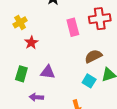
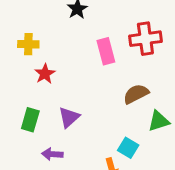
yellow cross: (20, 22) -> (28, 44), turned 32
purple triangle: (48, 72) -> (69, 117), turned -49
cyan square: (89, 81) -> (128, 148), moved

